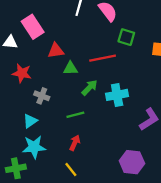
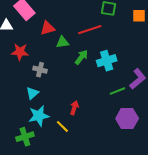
green line: (75, 115) -> (117, 91), moved
yellow line: (71, 170) -> (62, 126), moved

